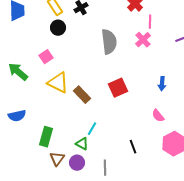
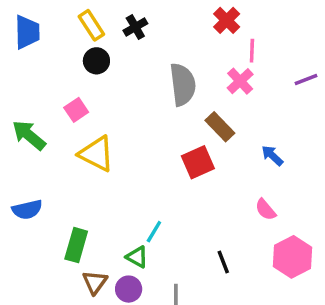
blue arrow: (162, 84) -> (272, 155), turned 128
brown rectangle: (82, 95) -> (220, 127), moved

